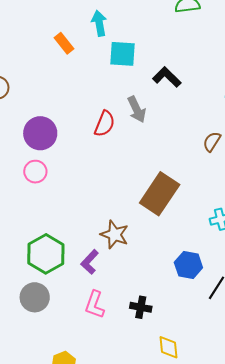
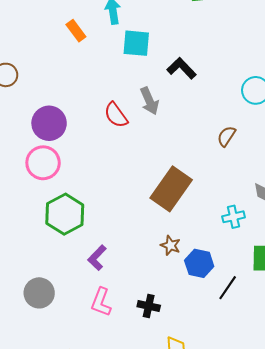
red semicircle: (105, 124) -> (116, 115), turned 120
pink circle: (35, 172) -> (43, 163), size x1.4
brown star: (115, 235) -> (171, 245), moved, size x0.7
green hexagon: (46, 254) -> (65, 214), moved

